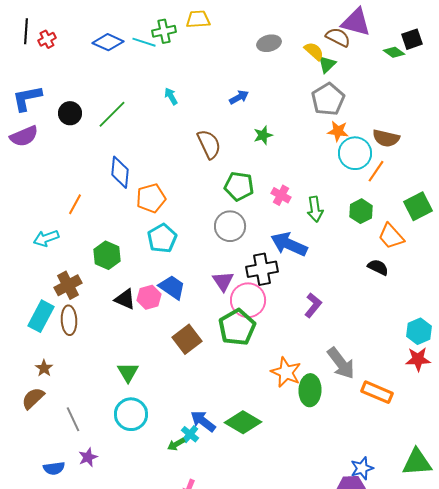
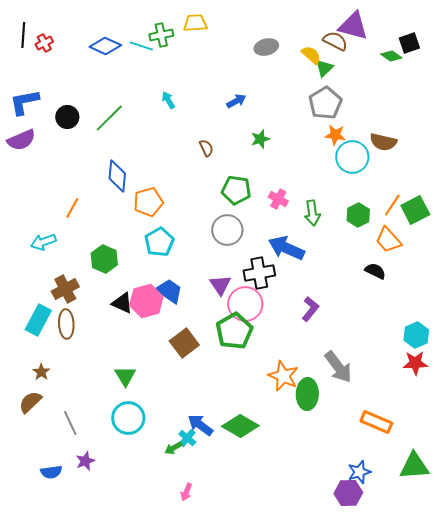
brown semicircle: (209, 144) -> (206, 148), size x0.6
orange line: (376, 171) -> (392, 205), moved
pink hexagon: (149, 297) -> (146, 301), size x1.4
orange rectangle: (377, 392) -> (376, 422), moved

